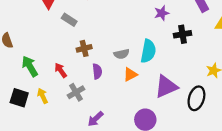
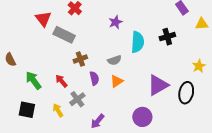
purple star: (162, 13) -> (116, 22), moved
gray rectangle: (69, 20) -> (64, 35), size x1.5
cyan semicircle: (148, 51) -> (138, 42), moved
orange triangle: (130, 74) -> (117, 81), moved
yellow arrow: (43, 96) -> (58, 110), moved

